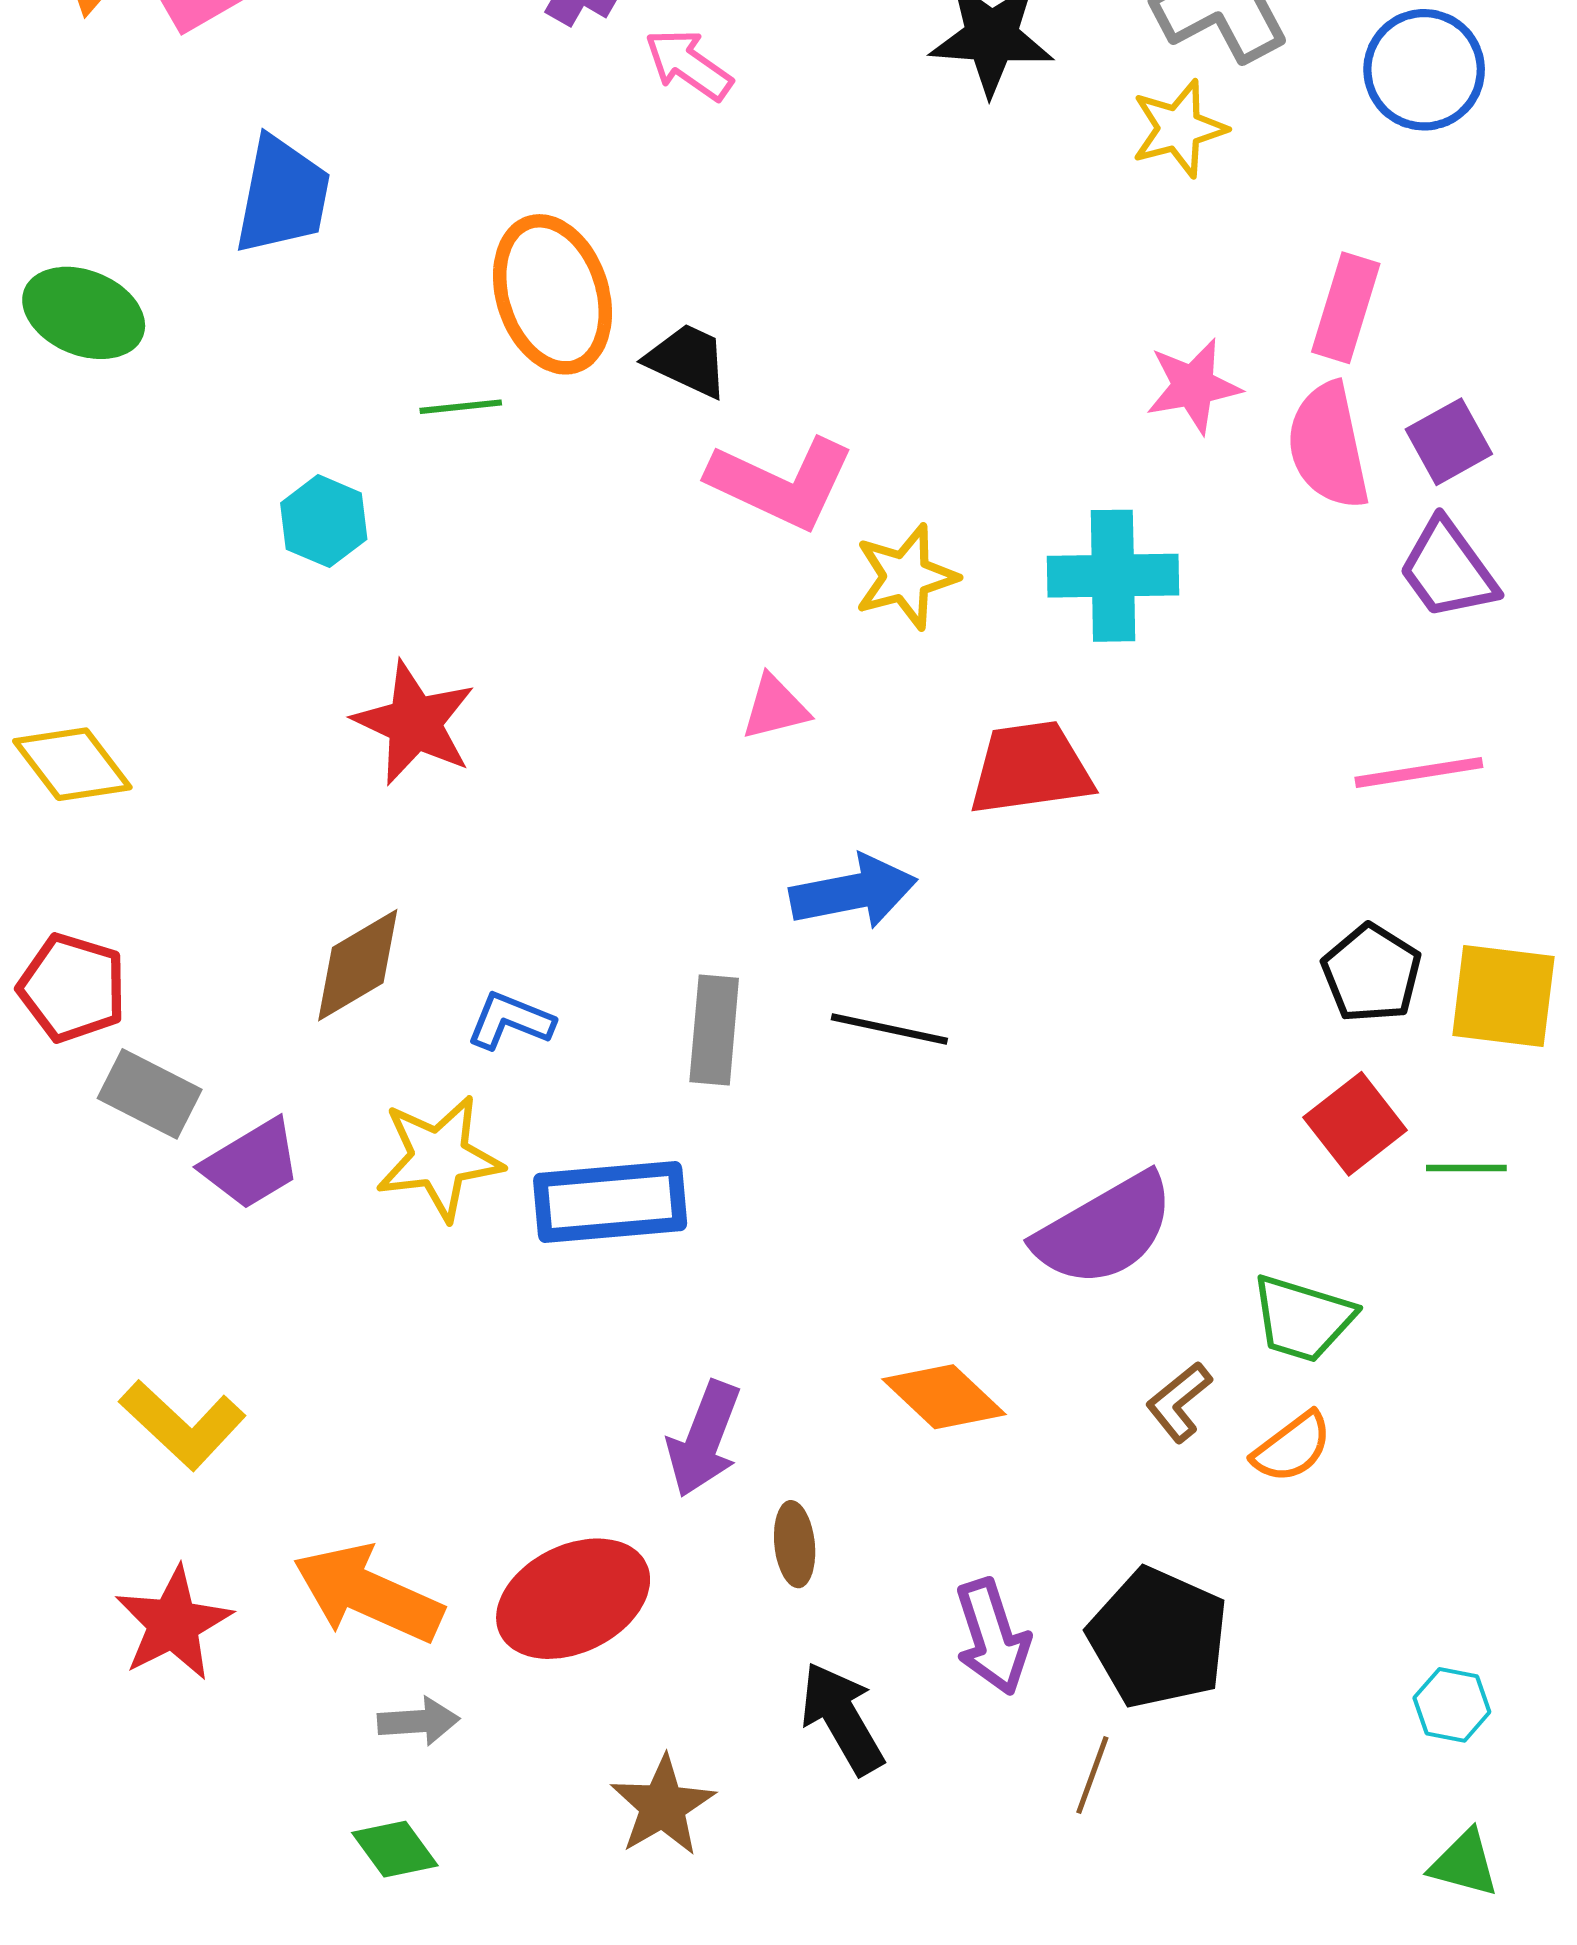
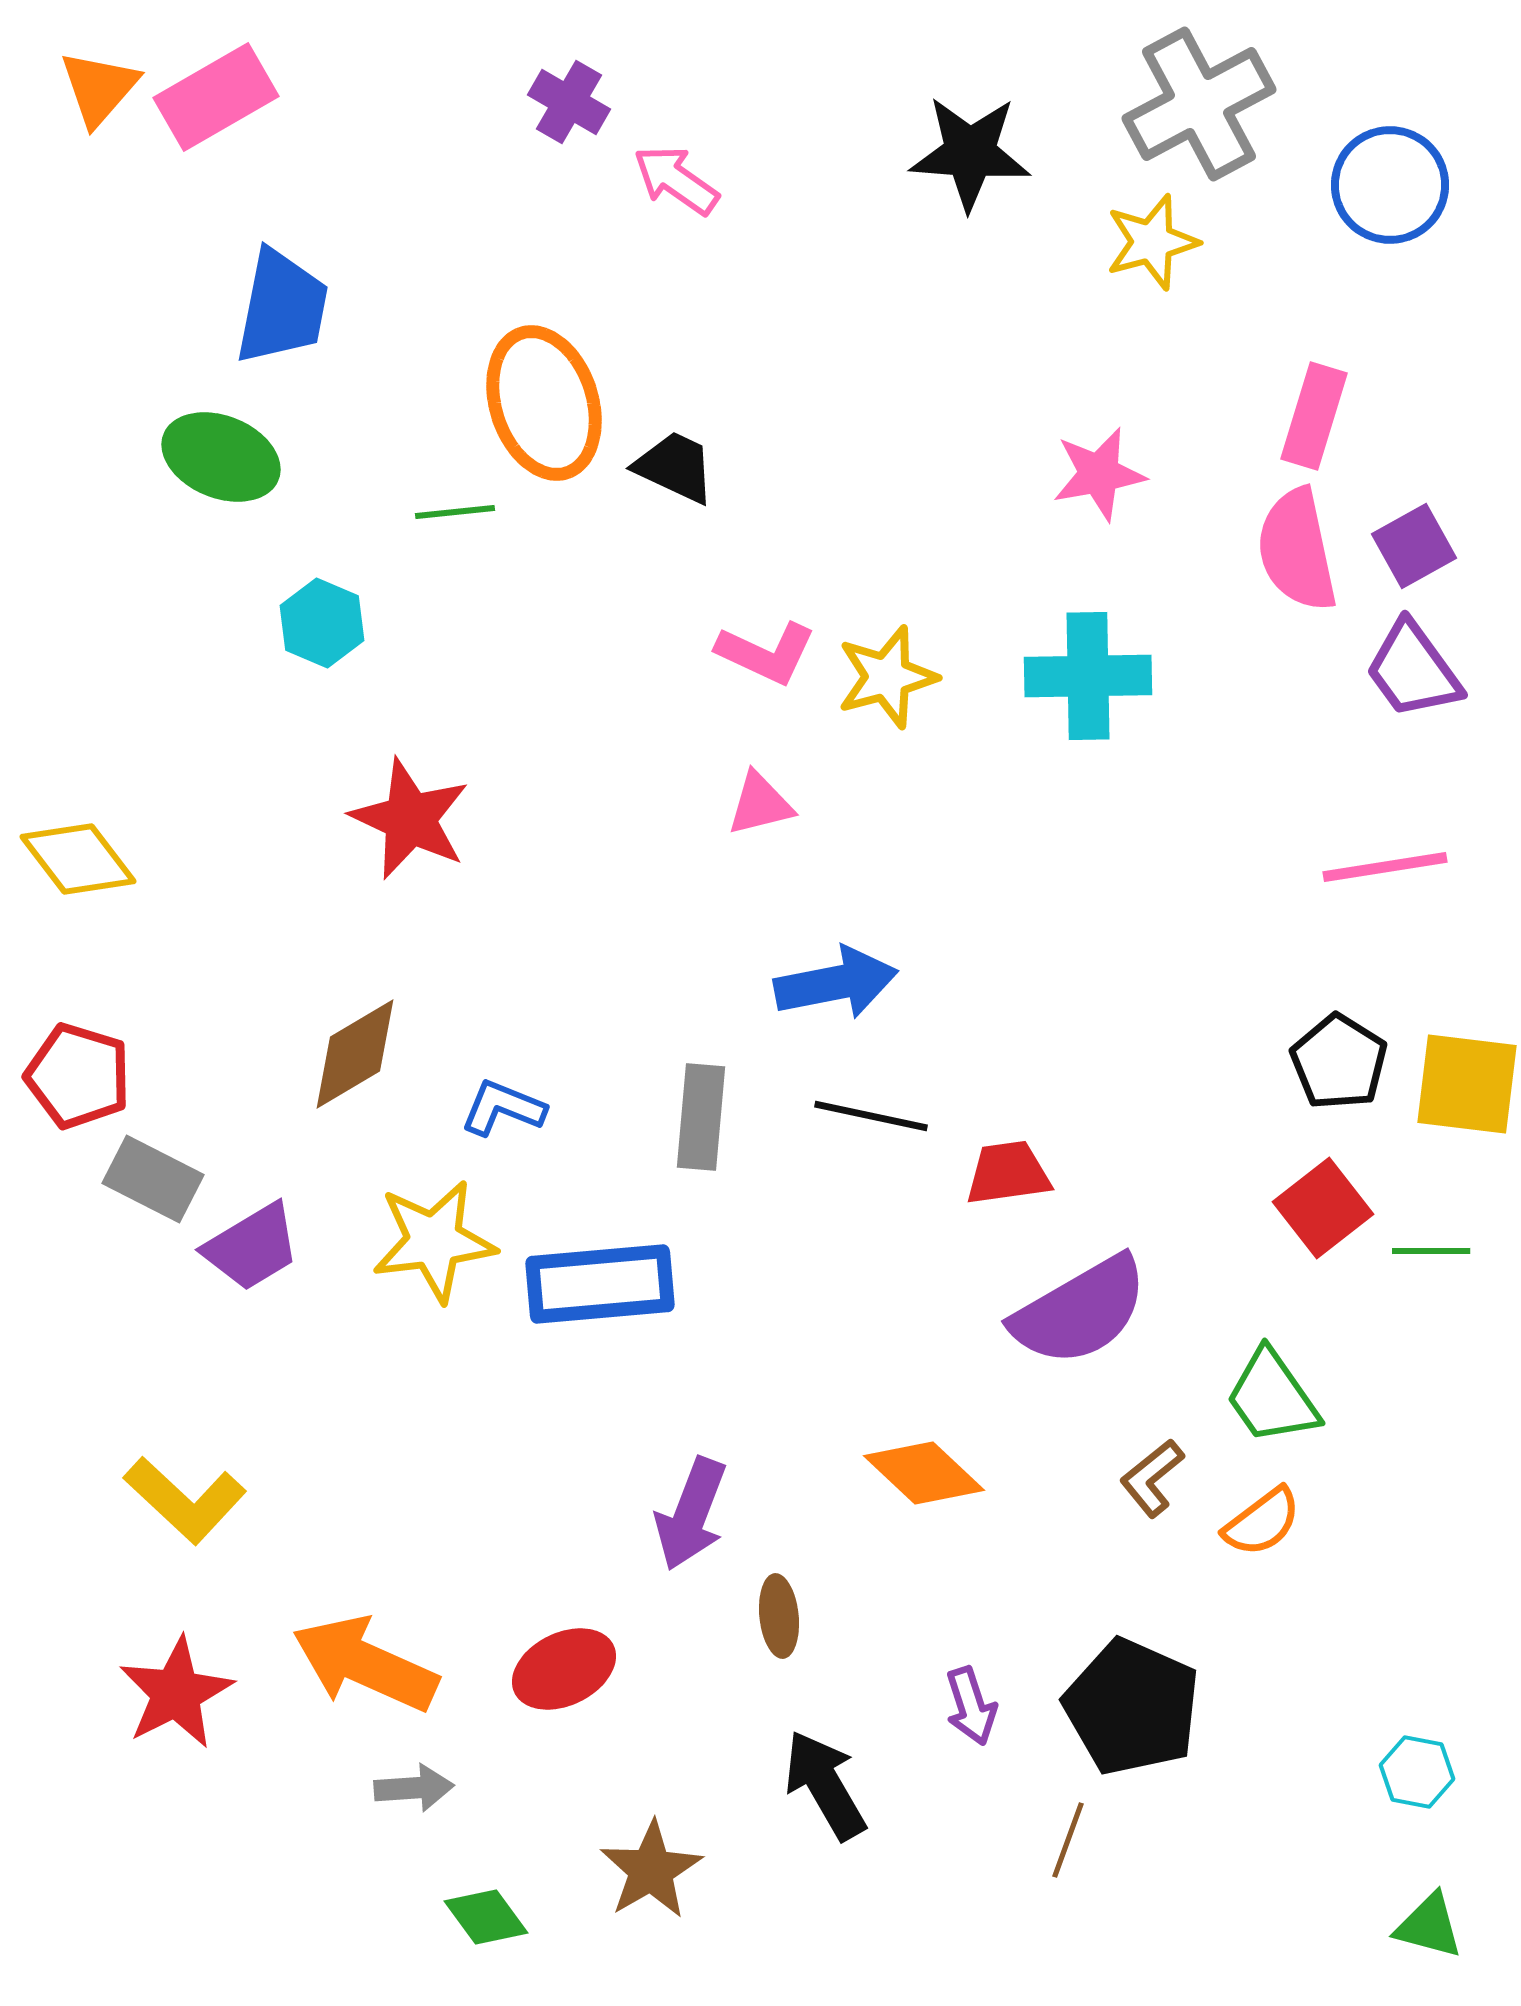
green ellipse: (84, 313) -> (221, 457), moved
pink star: (1193, 386) -> (1099, 474), moved
pink L-shape: (781, 483) -> (766, 653), moved, size x0.7
red trapezoid: (1031, 768) -> (1008, 1173), moved, size x0.7
green trapezoid: (1303, 1318) -> (1272, 1397), turned 38
red ellipse: (573, 1599) -> (564, 1669), size x0.7
purple arrow: (992, 1637) -> (971, 1706), size x0.7
green diamond: (395, 1849) -> (486, 1917), moved

